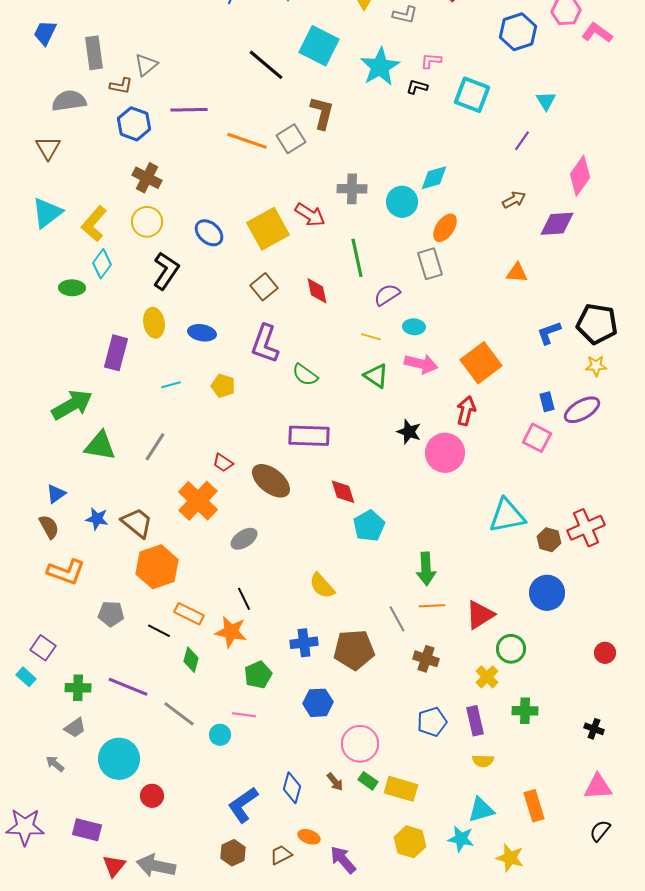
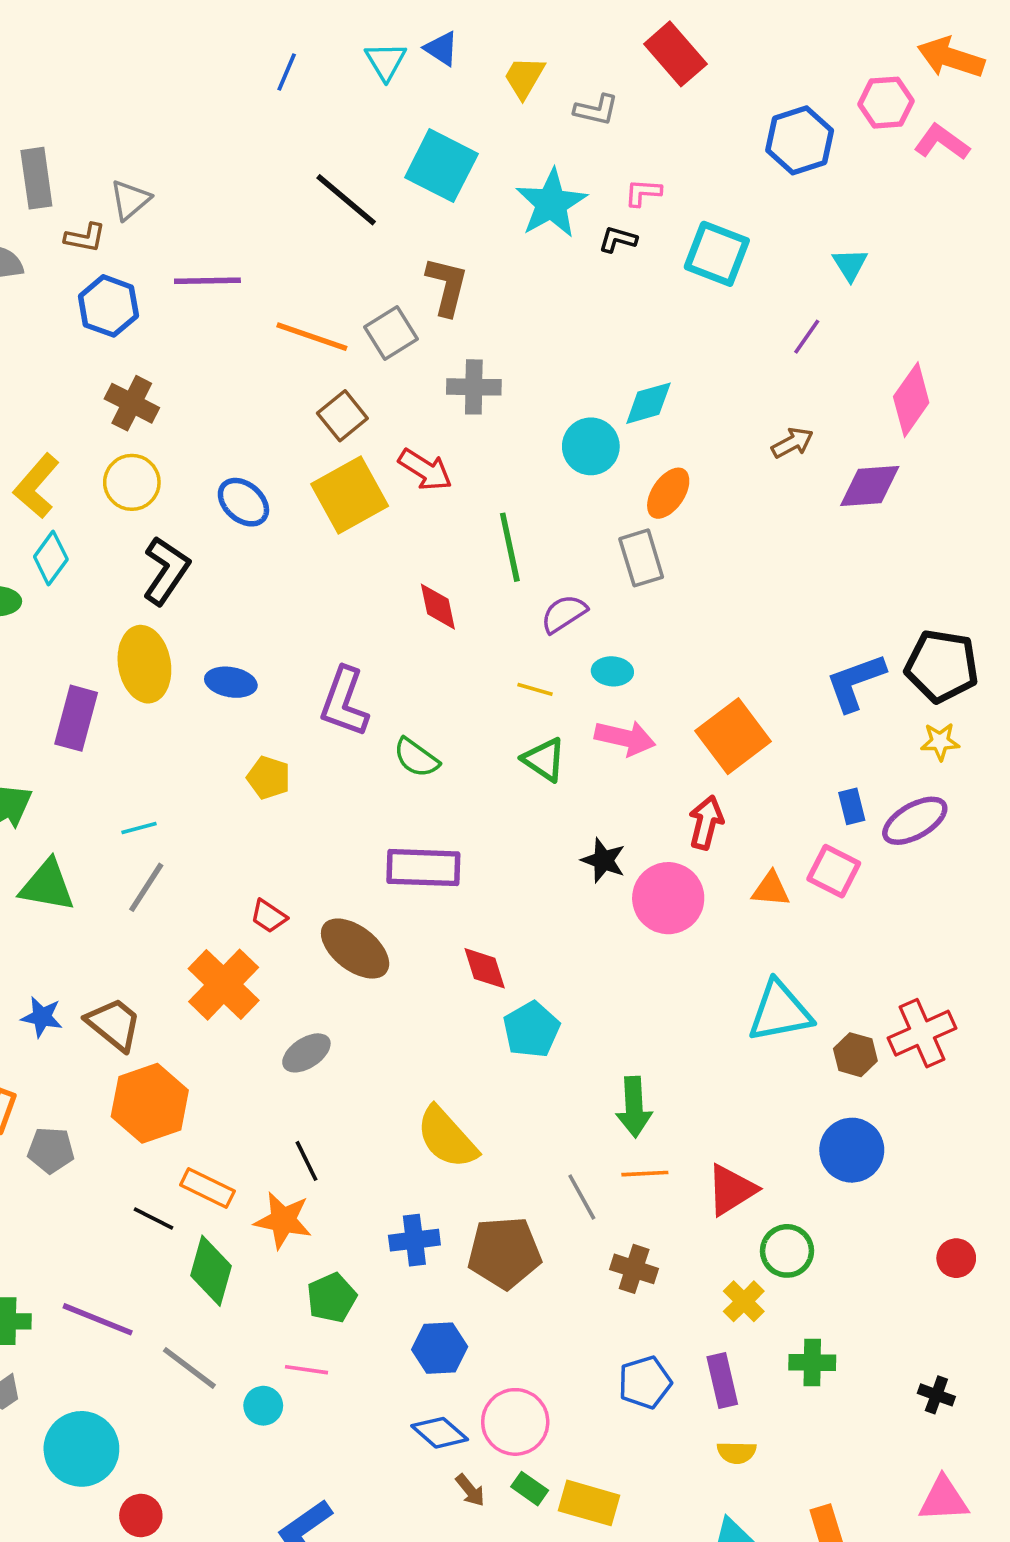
gray cross: (352, 189) -> (474, 387), moved
orange triangle: (517, 273) -> (771, 889), moved
brown square: (264, 287) -> (342, 416), moved
yellow ellipse: (154, 323) -> (144, 664), size x1.4
blue L-shape: (549, 333) -> (855, 682), size x1.4
cyan line: (171, 385) -> (139, 828), moved
yellow semicircle: (322, 586) -> (447, 1138), size x1.4
gray pentagon: (111, 614) -> (51, 1150), moved
green diamond: (191, 660) -> (211, 1271), size x1.5
blue diamond: (292, 788) -> (440, 1433), moved, turned -64

